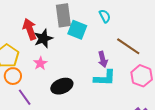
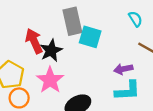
cyan semicircle: (105, 16) -> (135, 19), moved
purple arrow: (103, 59) -> (123, 69), turned 98
pink star: (40, 63) -> (50, 80), size x1.6

